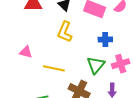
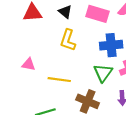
blue cross: (105, 40) -> (111, 45), size x1.5

